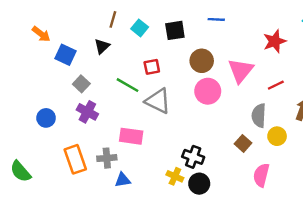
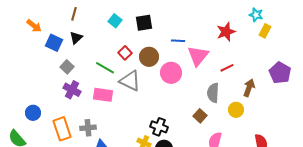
brown line: (113, 19) -> (74, 14), moved
blue line: (216, 19) -> (178, 41), moved
black triangle: (102, 46) -> (76, 38), moved
brown circle: (202, 61) -> (149, 57), moved
red square: (152, 67) -> (125, 53), turned -32
blue circle: (46, 118) -> (33, 113), moved
pink rectangle: (131, 136) -> (103, 95), moved
yellow circle: (277, 136) -> (236, 110), moved

